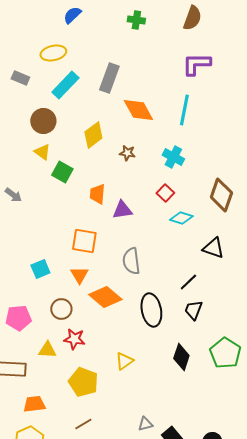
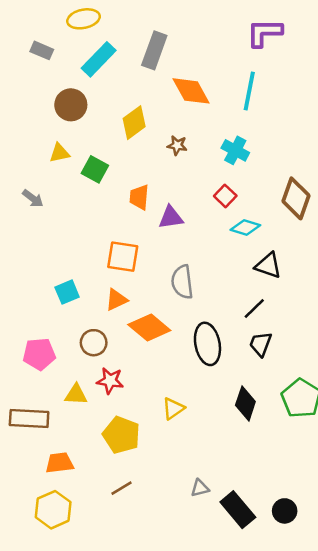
yellow triangle: (42, 152) -> (59, 153), moved, turned -48
black triangle: (213, 248) -> (268, 265), moved
orange triangle: (79, 275) -> (116, 300), turned 36

